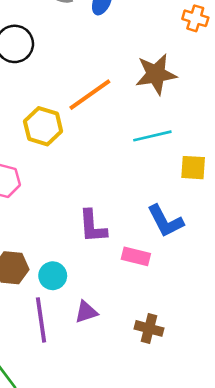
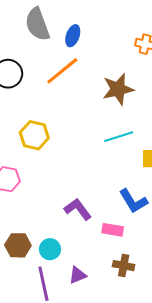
orange line: (90, 95) -> (62, 71), moved
purple L-shape: (93, 226) -> (78, 209), turned 152
brown cross: (149, 328) -> (124, 266), moved

